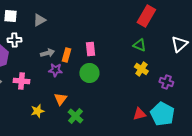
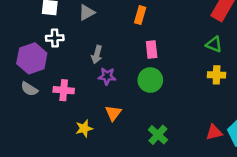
gray arrow: (47, 53) -> (97, 55), turned 120
orange rectangle: (66, 55) -> (140, 15), moved
yellow cross: (141, 69) -> (217, 75), turned -32
green cross: (75, 116) -> (158, 135), moved

